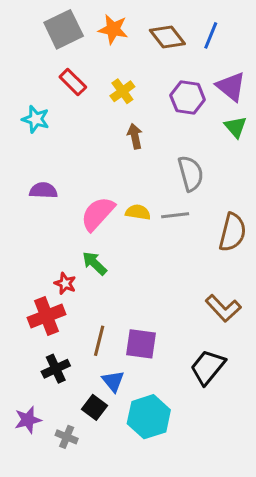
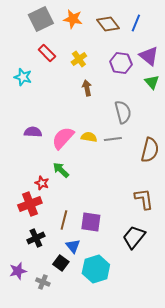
purple semicircle: (43, 190) -> (33, 132), moved
brown L-shape: (223, 308) -> (144, 199), turned -145

